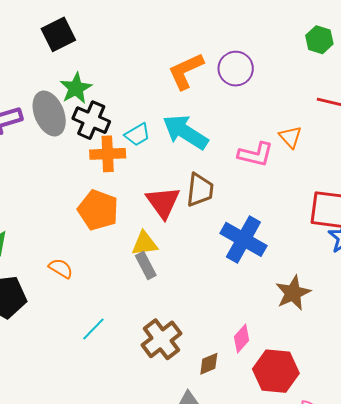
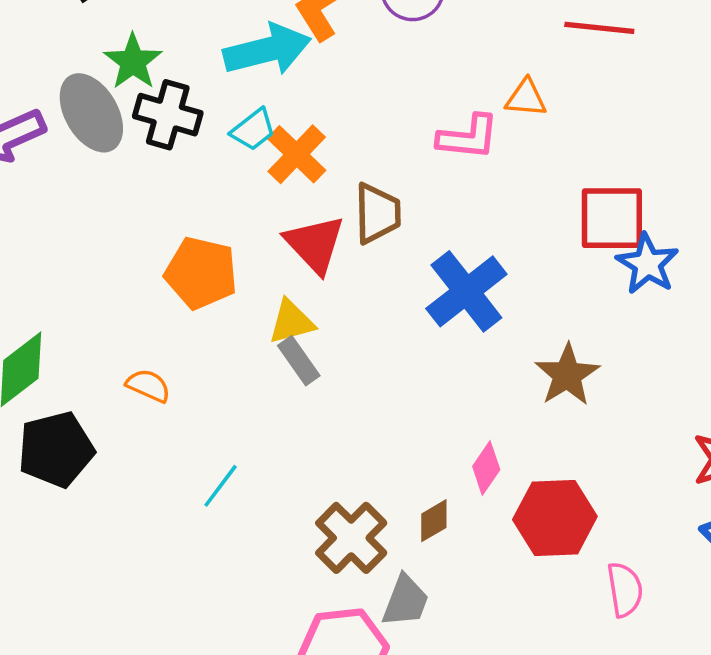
cyan arrow: (185, 132) -> (267, 50), moved, turned 141
orange triangle: (290, 137) -> (526, 98), turned -35
orange cross: (108, 154) -> (297, 154), moved, turned -36
blue cross: (243, 239) -> (466, 291), turned 30
brown cross: (162, 339) -> (351, 538), moved

